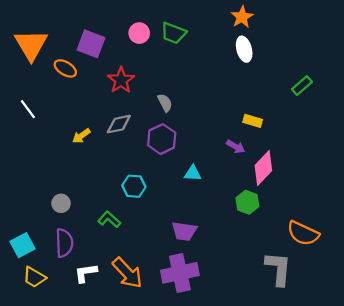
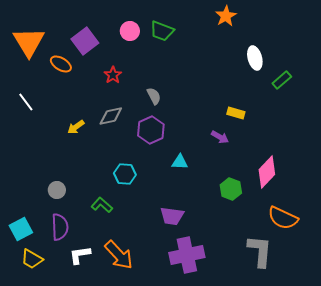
purple square: (91, 44) -> (85, 41), turned 32
white ellipse: (244, 49) -> (255, 58), moved
red star: (121, 80) -> (113, 75), size x0.7
pink diamond: (263, 168) -> (267, 172), moved
purple cross: (180, 273) -> (187, 255), moved

